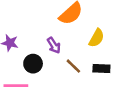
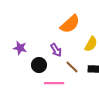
pink line: (16, 86) -> (54, 83), moved

